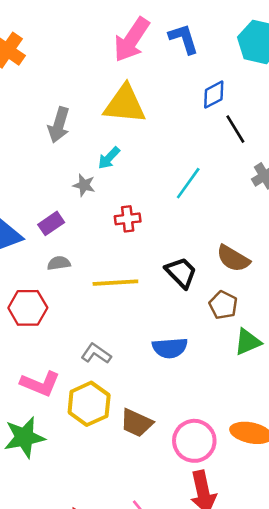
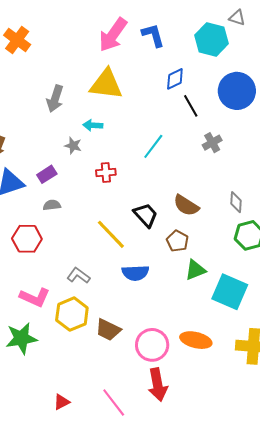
cyan arrow: (109, 158) -> (93, 125), turned 48
yellow line: (115, 283) -> (111, 234), moved, turned 48

